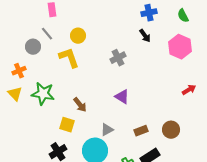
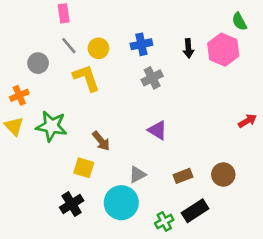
blue cross: (149, 13) -> (141, 44), moved
gray line: (47, 34) -> (69, 46), moved
black arrow: (145, 36) -> (188, 48), turned 32
pink hexagon: (180, 47) -> (223, 50), moved

